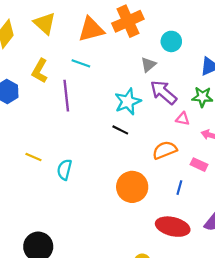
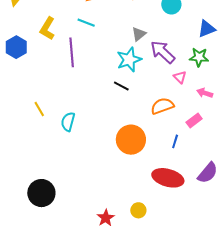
gray triangle: (148, 65) -> (139, 34), moved
pink triangle: (183, 119) -> (180, 77), turned 32
yellow line: (33, 157) -> (39, 109), turned 35
pink rectangle: (199, 165) -> (194, 120), turned -63

